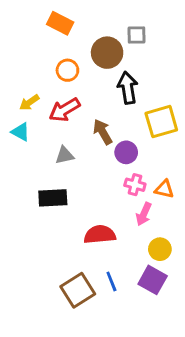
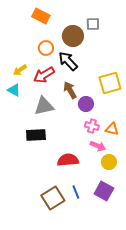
black arrow: (128, 88) -> (68, 61), moved, turned -35
gray triangle: (65, 155) -> (44, 106), size x1.5
pink arrow: (144, 214) -> (98, 146), turned -91
yellow circle: (160, 249) -> (109, 162), moved

